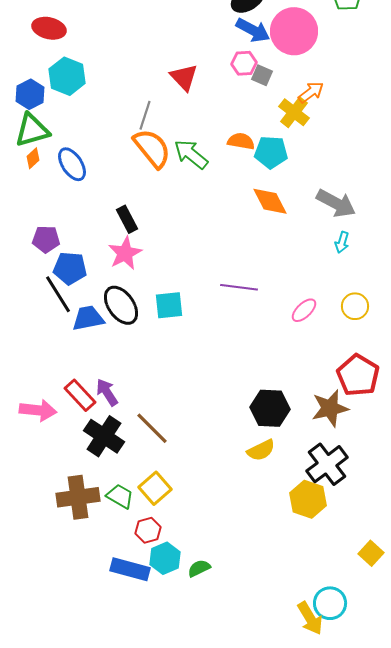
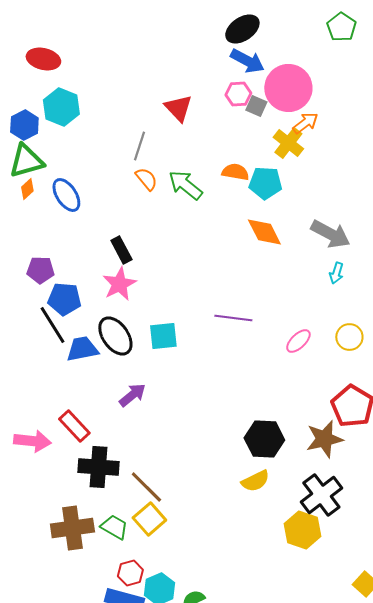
pink circle: (294, 31) -> (288, 88), moved
orange semicircle: (152, 148) -> (146, 179), size x0.6
purple arrow: (107, 392) -> (132, 395), moved, turned 84
brown line: (152, 428) -> (146, 487), moved
black cross: (104, 436) -> (98, 467), turned -30
red hexagon: (148, 530) -> (130, 573), moved

